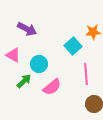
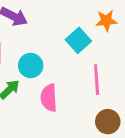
pink semicircle: (52, 87) -> (49, 98), turned 126

